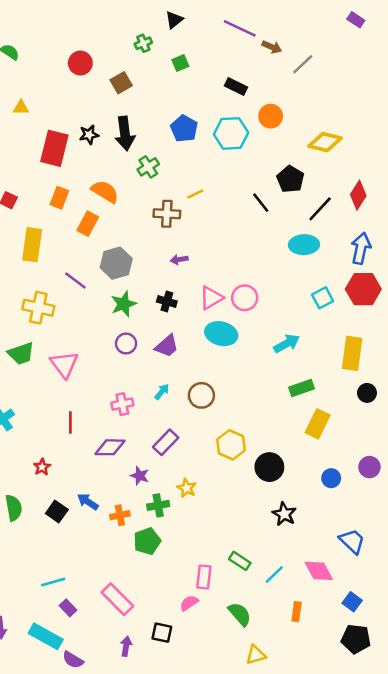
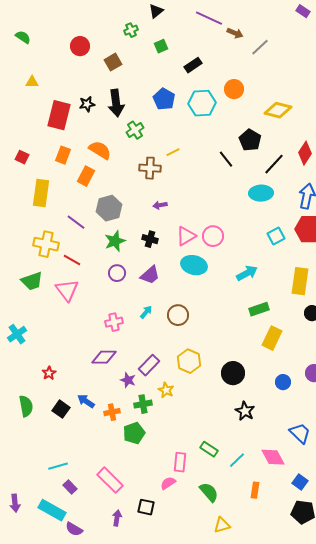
black rectangle: (236, 86) -> (193, 65), moved, turned -60
red line: (70, 423) -> (72, 260), moved, turned -60
purple rectangle: (166, 442) -> (149, 365), moved
yellow hexagon: (231, 445) -> (189, 361), moved

